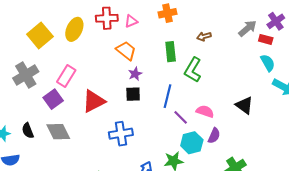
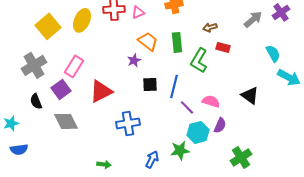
red rectangle: (266, 39) -> (223, 47), moved
orange trapezoid: (126, 51) -> (148, 41), moved
purple star: (135, 74) -> (134, 60), moved
black square: (133, 94) -> (150, 84), moved
black semicircle: (28, 131) -> (36, 101), moved

